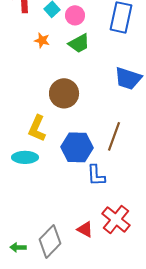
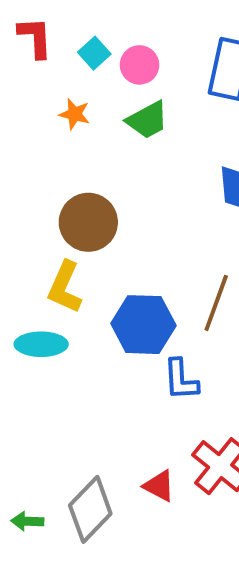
brown circle: (64, 93) -> (88, 222), moved

